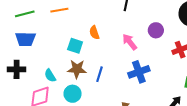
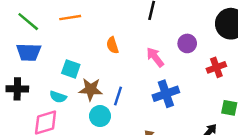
green line: (25, 14) -> (28, 22), turned 54
cyan square: (75, 46) -> (71, 69), moved
cyan semicircle: (50, 76) -> (58, 97), turned -40
cyan circle: (73, 94) -> (100, 116), moved

